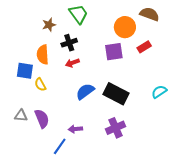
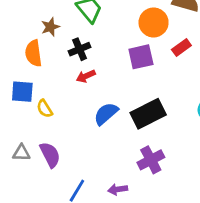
orange semicircle: (43, 55) -> (33, 53), moved
black rectangle: (116, 94) -> (148, 114), turned -50
purple arrow: (75, 129) -> (118, 189), moved

